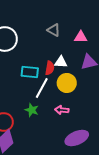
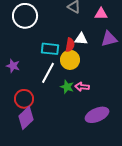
yellow circle: (67, 83) -> (70, 60), moved
white line: (42, 88) -> (48, 73), moved
green star: (32, 110) -> (67, 87), moved

